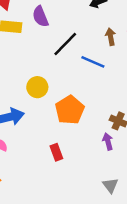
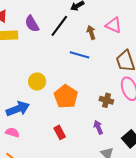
black line: (65, 44) -> (59, 26), moved
purple arrow: (108, 141) -> (98, 127), moved

